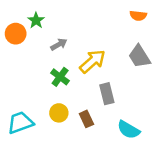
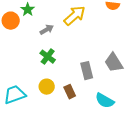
gray trapezoid: (139, 56) -> (114, 63), moved
yellow arrow: (92, 61) -> (75, 16), moved

